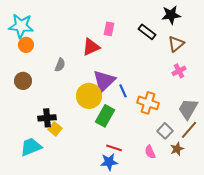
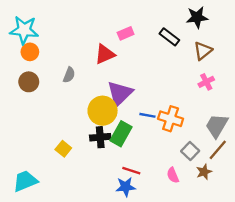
pink rectangle: (109, 29) -> (126, 33), turned 56
brown circle: (23, 81) -> (29, 82), moved
blue line: (123, 91) -> (147, 115), moved, turned -56
black cross: (47, 118) -> (100, 137), moved
cyan trapezoid: (31, 147) -> (25, 181), moved

